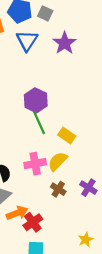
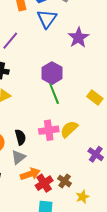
purple star: (65, 43) -> (78, 38), moved
yellow rectangle: (67, 136) -> (95, 98), moved
brown cross: (58, 189) -> (65, 181), moved
yellow star: (86, 240) -> (82, 197), moved

